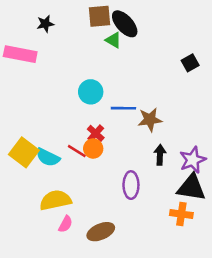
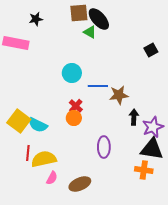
red line: (77, 151) -> (28, 153), moved, turned 63
black arrow: (160, 155) -> (134, 117), moved

